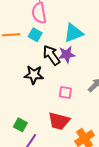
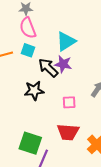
purple star: (67, 54) -> (63, 64), turned 30
green square: (20, 125) -> (30, 143), size x1.6

